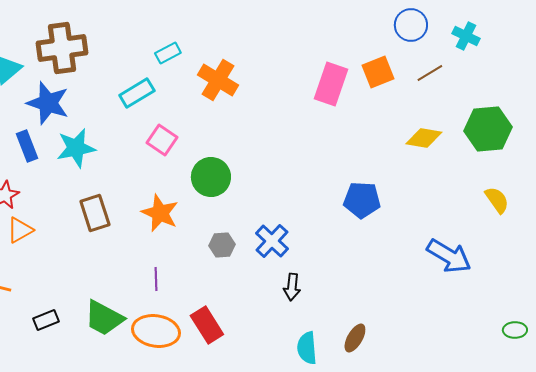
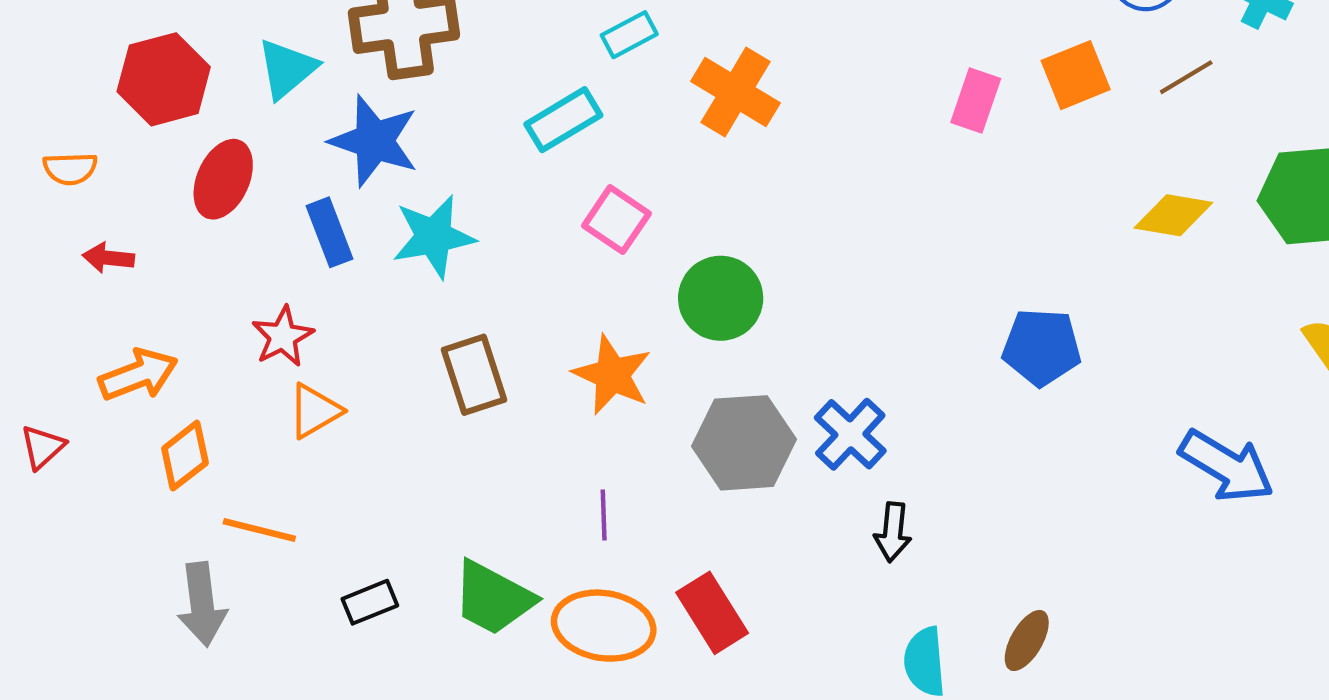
pink rectangle: (331, 84) -> (976, 101), size x0.7
gray hexagon: (222, 245) -> (744, 443), size x1.8

